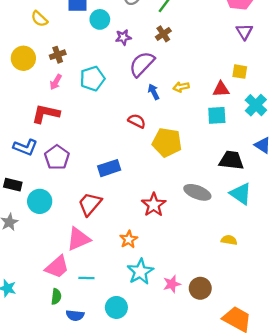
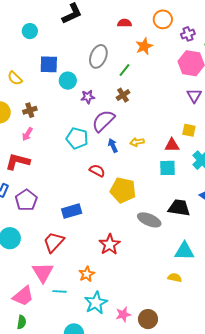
cyan pentagon: (92, 79) -> (77, 138), moved, turned 30
gray ellipse: (197, 192) -> (149, 220), moved
cyan triangle: (241, 194) -> (184, 251), moved, turned -35
pink triangle: (78, 239) -> (43, 272), turned -40
cyan line: (86, 278) -> (60, 291), moved

